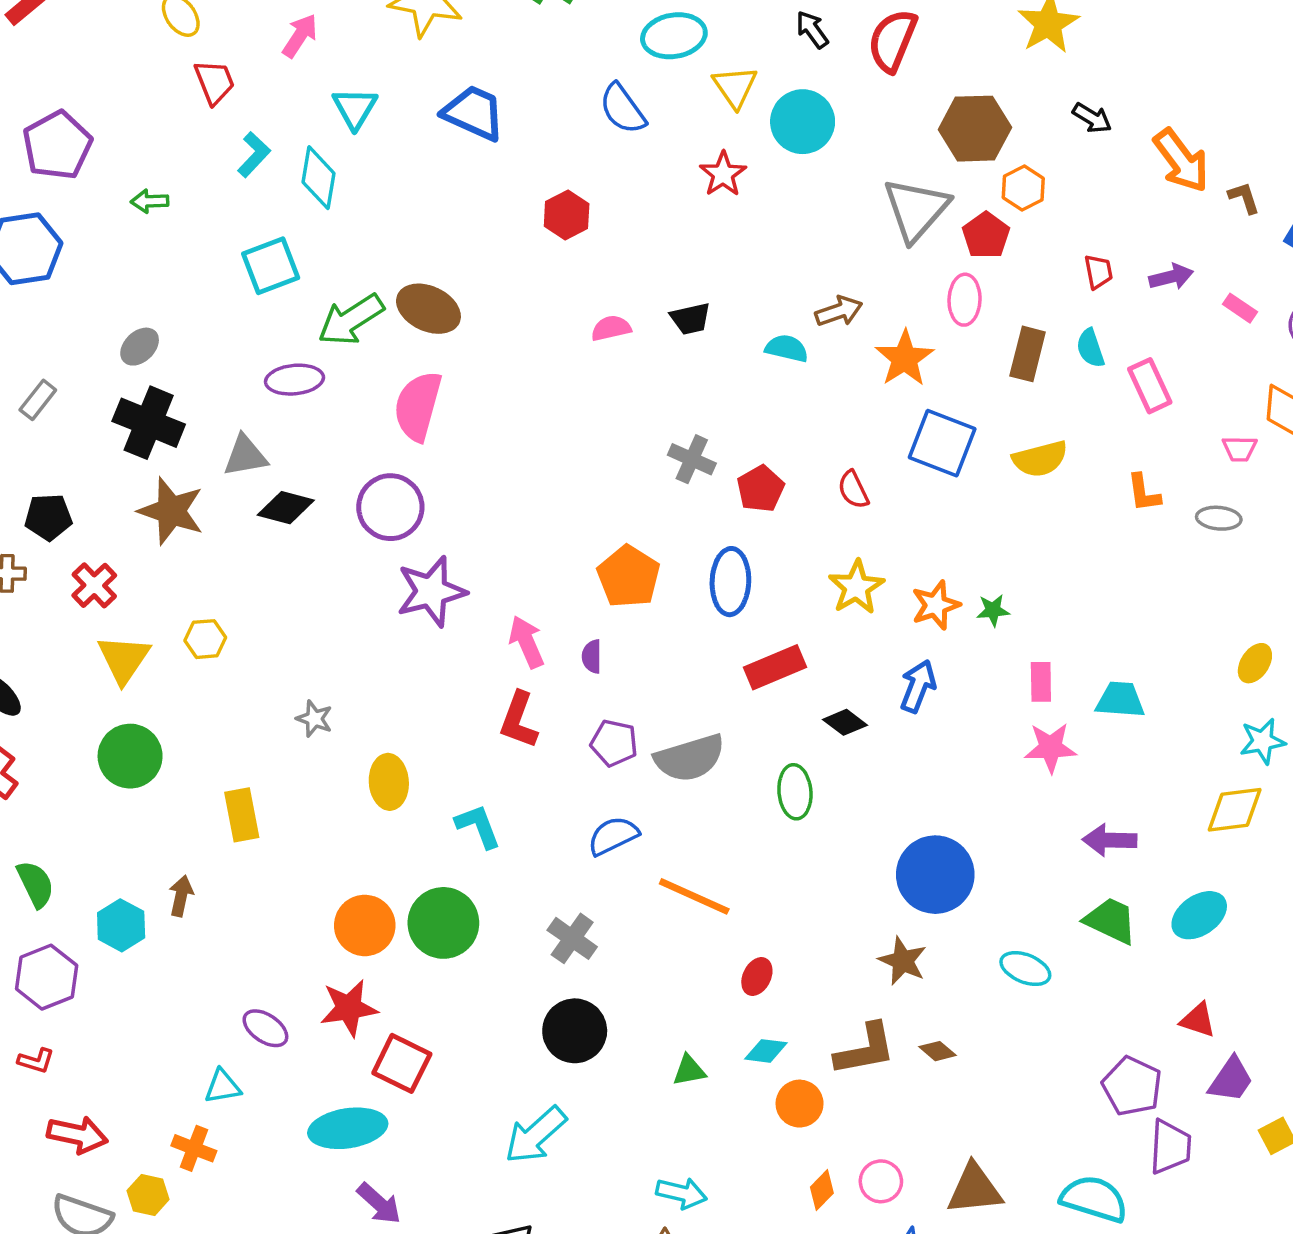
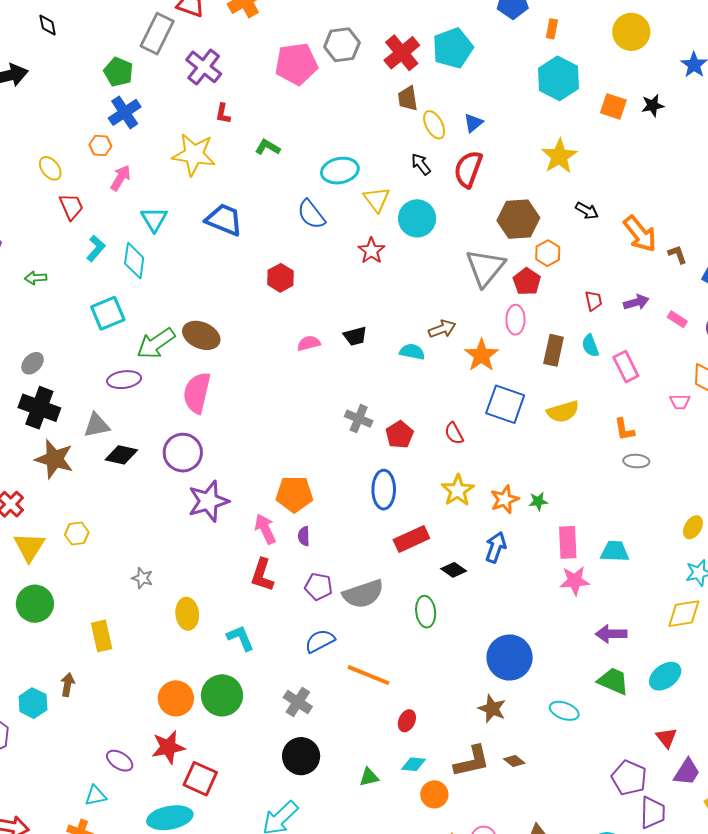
gray ellipse: (1219, 518) -> (636, 461), moved
orange pentagon: (629, 577) -> (294, 494), moved, turned -30
pink rectangle: (1041, 682) -> (568, 542), size x1.4
red triangle: (1198, 1020) -> (666, 738), turned 35

